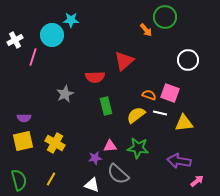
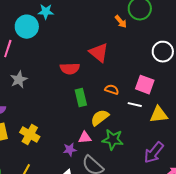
red triangle: (124, 61) -> (99, 53), turned -40
gray star: (65, 94) -> (19, 80), moved
orange semicircle: (149, 95) -> (112, 90), moved
yellow semicircle: (136, 115) -> (100, 118), moved
purple arrow: (179, 161) -> (154, 153), turned -60

